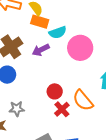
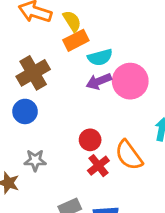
orange rectangle: (40, 22) -> (76, 40), turned -48
purple arrow: (41, 50) -> (99, 81), moved

